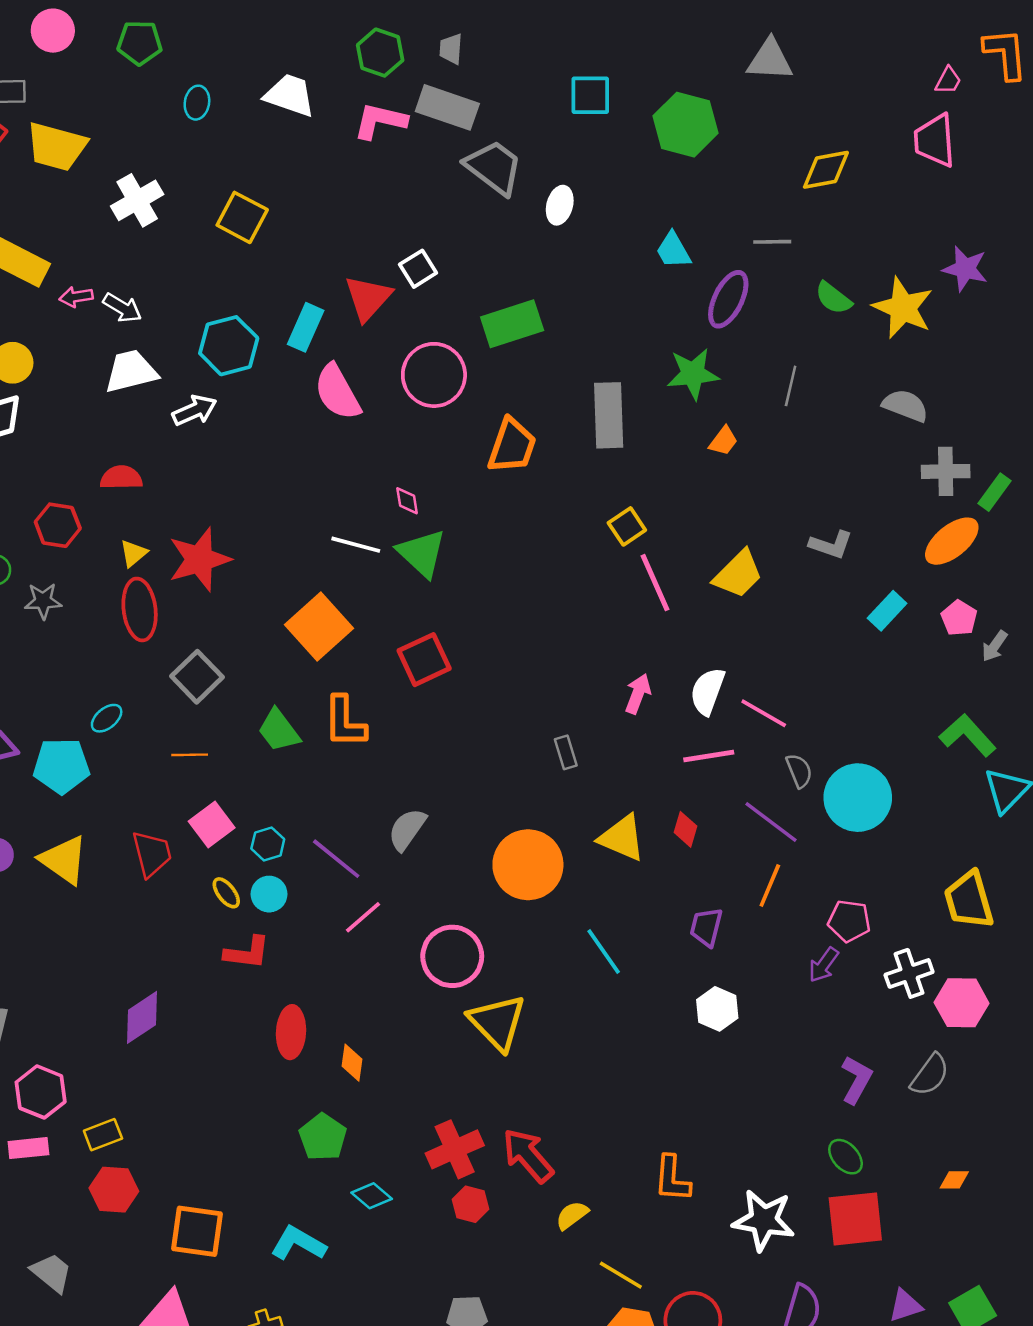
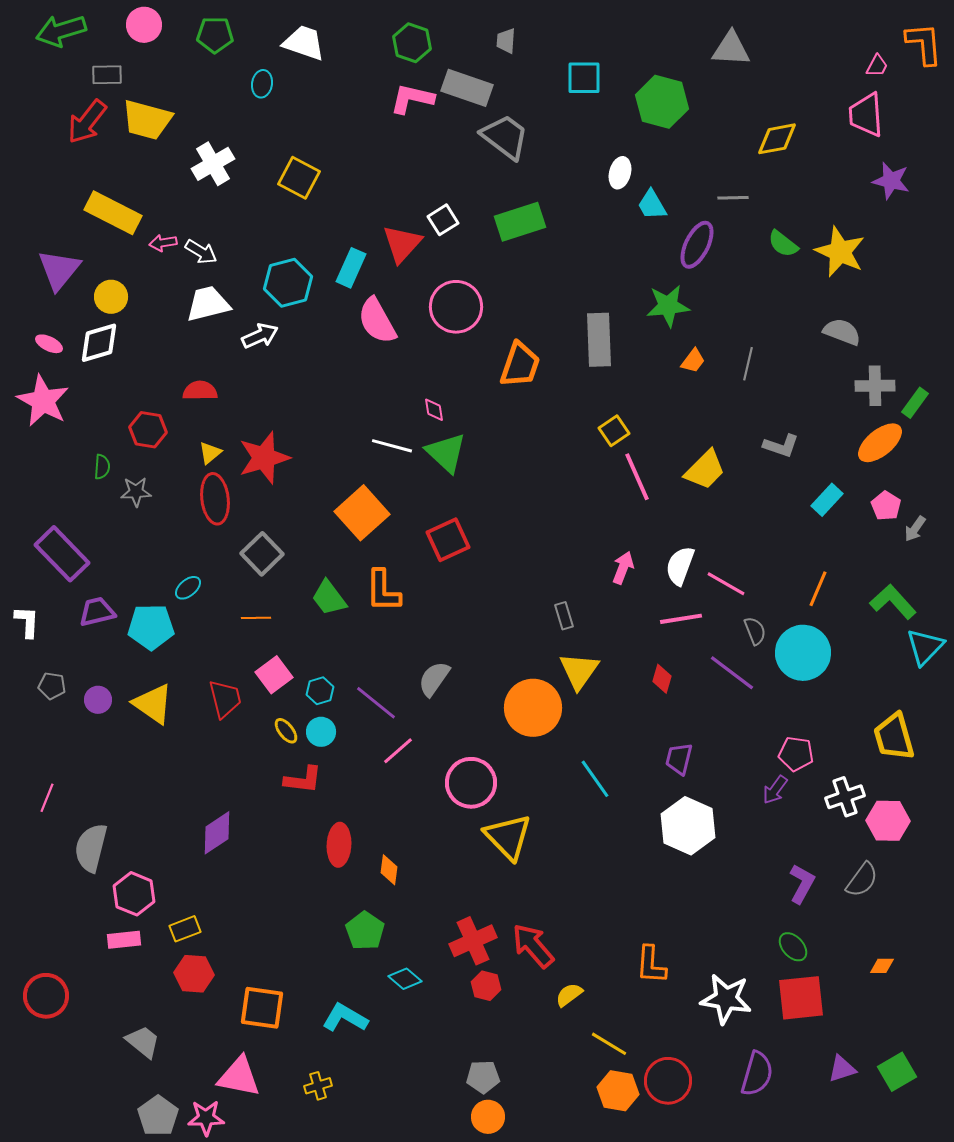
gray trapezoid: (451, 49) -> (506, 41), moved
white trapezoid: (290, 95) -> (304, 43), moved
white ellipse: (560, 205) -> (620, 173), moved
purple star: (965, 269) -> (891, 181), moved
green rectangle: (512, 324) -> (520, 222), moved
gray line: (791, 386) -> (748, 364), moved
yellow triangle: (622, 838) -> (579, 671), moved, turned 42
orange line: (770, 886) -> (818, 589), moved
white hexagon: (717, 1009) -> (688, 826), size x1.6

